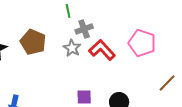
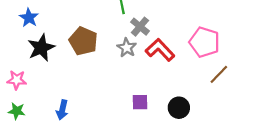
gray cross: (84, 29) -> (140, 27), turned -30
brown line: (167, 83) -> (219, 74), moved

